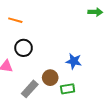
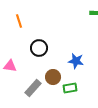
orange line: (15, 20) -> (19, 21), turned 56
black circle: (24, 48) -> (39, 48), moved

